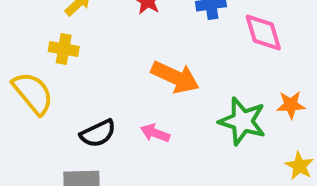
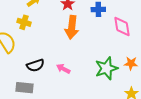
orange arrow: (175, 77) -> (72, 27), moved, turned 65
green star: (242, 121) -> (106, 68), turned 30

